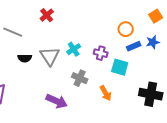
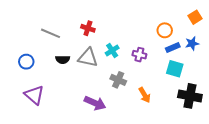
red cross: (47, 15) -> (88, 28), moved, turned -32
gray triangle: (50, 56) -> (88, 58), turned -45
cyan square: (120, 67) -> (175, 69), moved

